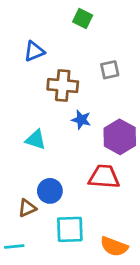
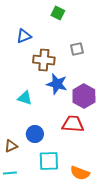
blue star: (81, 120) -> (57, 84), size x1.5
brown triangle: (27, 208) -> (11, 146), moved

